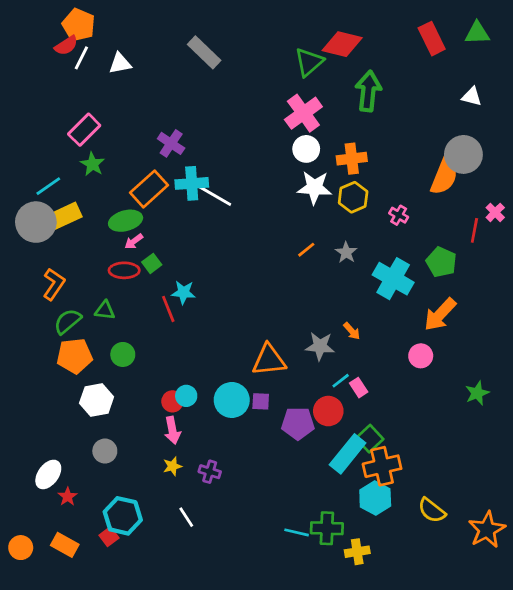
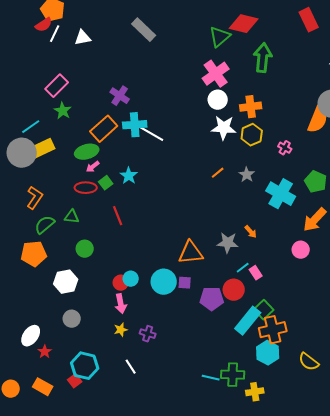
cyan star: (183, 292) -> (129, 176), moved, turned 30
orange pentagon: (74, 356) -> (34, 254), moved

